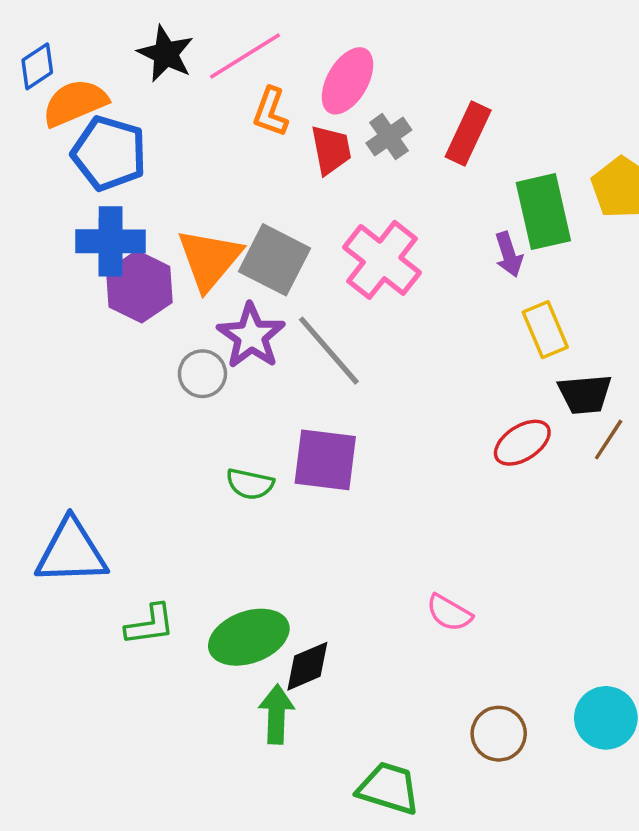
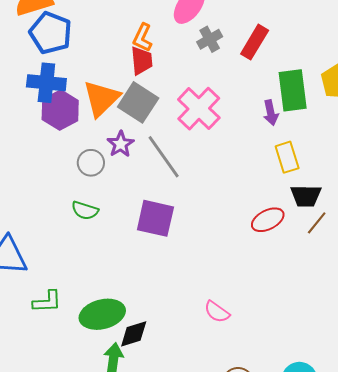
orange L-shape: (271, 112) -> (143, 38), moved
red trapezoid: (331, 150) -> (142, 61), moved
purple star: (251, 336) -> (121, 144), size x0.7
green semicircle: (250, 484) -> (85, 210), moved

